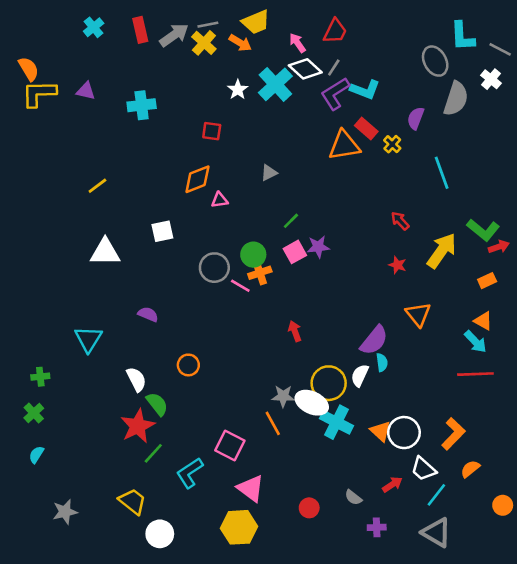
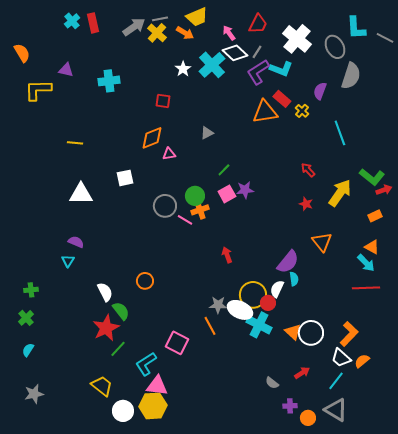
red rectangle: (140, 30) -> (93, 23), moved
white cross: (491, 79) -> (297, 39), moved, size x1.8
yellow L-shape: (39, 94) -> (38, 90), moved
yellow line: (97, 186) -> (75, 143), turned 42
purple semicircle: (148, 314) -> (76, 242), moved
cyan triangle: (88, 339) -> (68, 261), size x0.6
white trapezoid: (423, 469) -> (341, 358), moved
pink triangle: (251, 488) -> (157, 386), moved, turned -30
orange circle: (503, 505) -> (308, 418), moved
red circle: (309, 508) -> (268, 303), moved
gray star: (65, 512) -> (34, 394), moved
yellow hexagon: (239, 527) -> (153, 406), moved

